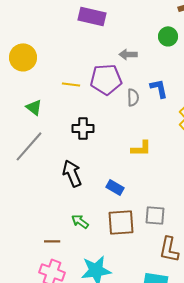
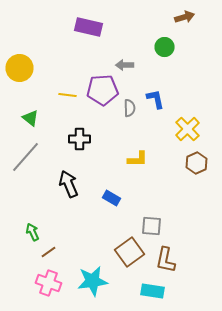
green arrow: (80, 221) -> (32, 232), moved, turned 30
brown square: (121, 222) -> (130, 252), moved, turned -32
brown line: (52, 241) -> (48, 252), turned -35

